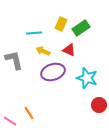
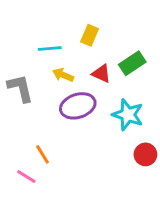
green rectangle: (81, 28) -> (132, 63), moved
orange line: (29, 113) -> (42, 154), moved
pink line: (10, 121) -> (26, 177), moved

